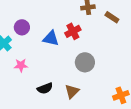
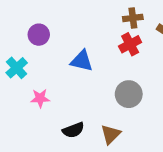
purple circle: (22, 27) -> (39, 35), moved
red cross: (73, 31) -> (130, 44), moved

